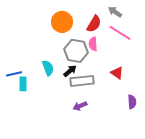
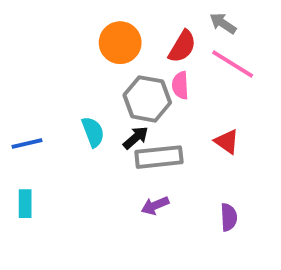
cyan rectangle: (23, 84) -> (25, 204), moved
purple semicircle: (132, 102) -> (229, 217), moved

